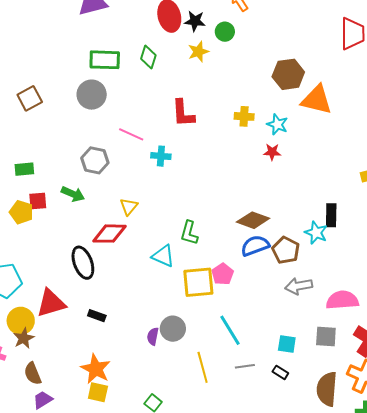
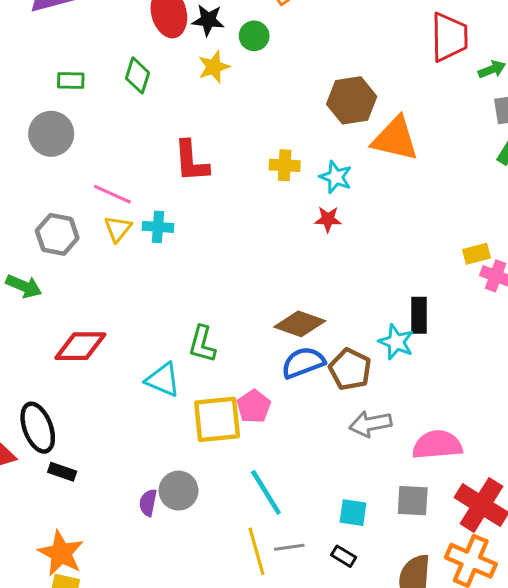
green rectangle: (105, 60) -> (71, 81), size x0.6
yellow triangle: (129, 207) -> (118, 229), moved
black ellipse: (83, 263) -> (38, 428), moved
yellow line: (203, 367) -> (257, 551), moved

